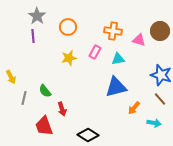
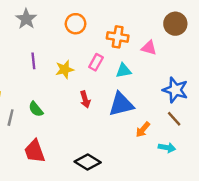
orange circle: (68, 27) -> (76, 24), moved
brown circle: (160, 31) -> (175, 24), moved
purple line: (33, 36) -> (33, 61), moved
red arrow: (62, 109) -> (85, 99), moved

